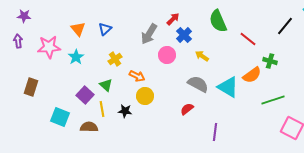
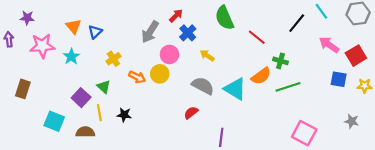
purple star: (24, 16) -> (27, 18), moved
blue triangle: (105, 29) -> (95, 32), moved
yellow circle: (145, 96) -> (160, 74), moved
green line: (273, 100) -> (288, 87), moved

